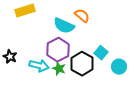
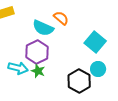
cyan square: (101, 53) -> (95, 42), moved, size x1.5
black hexagon: (82, 64) -> (79, 81), moved

